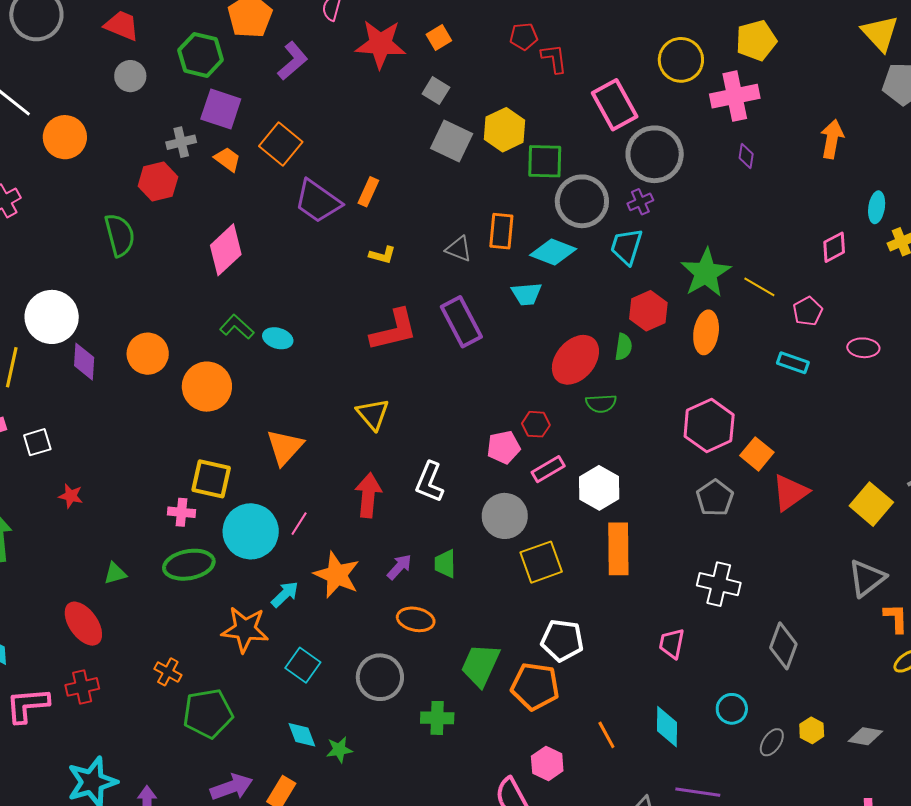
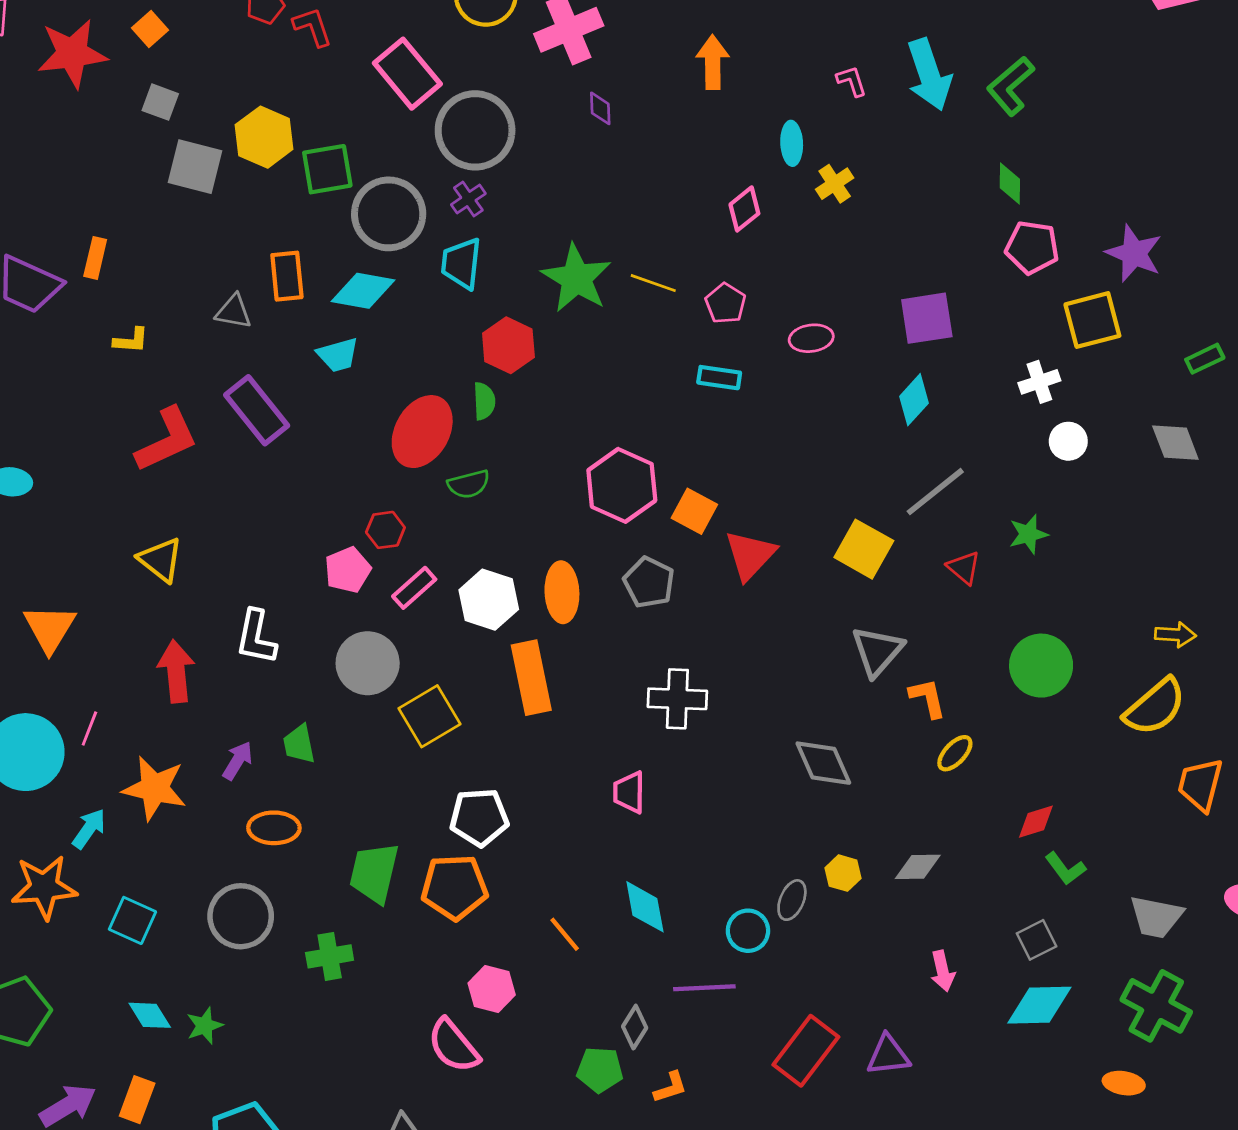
orange ellipse: (706, 332) -> (562, 592), moved
gray diamond: (783, 646) -> (823, 763), moved, turned -33
cyan circle: (732, 709) -> (748, 931), moved

